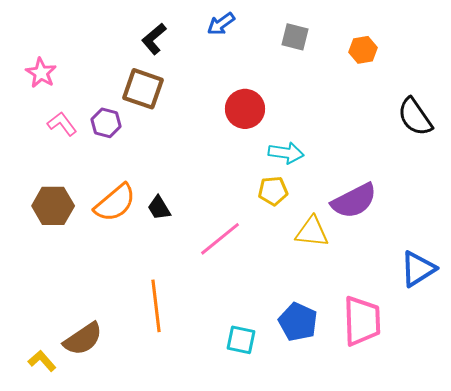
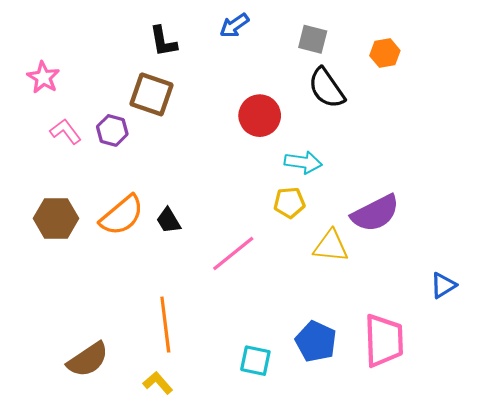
black L-shape: (154, 39) -> (163, 41), turned -60
black semicircle: (415, 117) -> (327, 88), moved
blue triangle: (418, 269) -> (443, 285), size x0.7
yellow L-shape: (42, 361) -> (158, 383), moved

